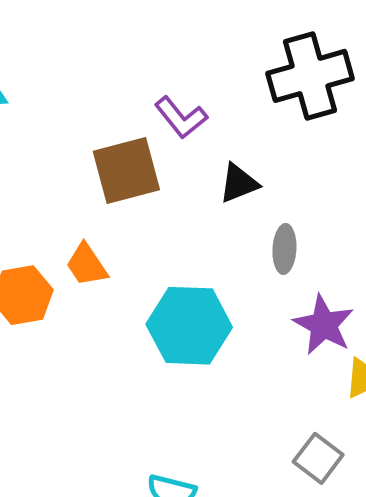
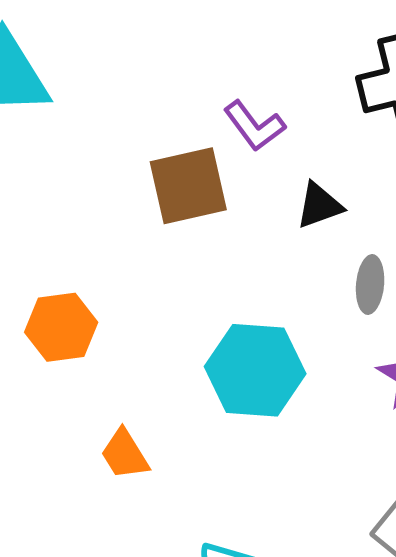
orange trapezoid: (87, 265) -> (125, 454), moved

